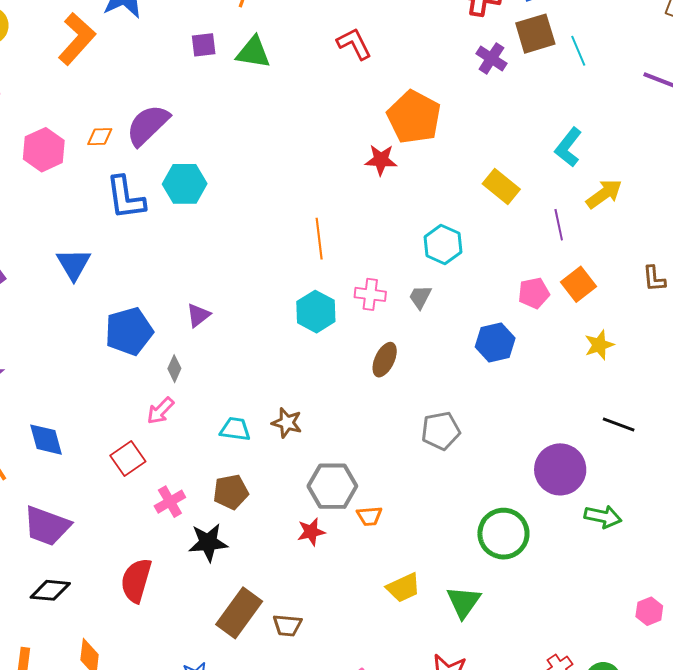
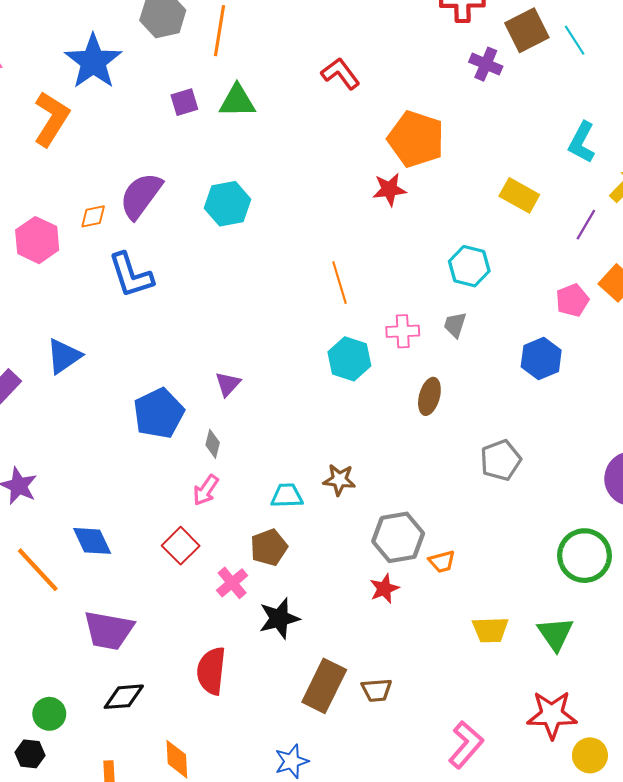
cyan hexagon: (185, 184) -> (228, 204), moved
purple line: (559, 225) -> (586, 225), turned 52
blue triangle: (74, 264) -> (64, 356), moved, turned 36
brown pentagon: (231, 492) -> (269, 547), moved
yellow trapezoid: (403, 588) -> (490, 630), turned 33

